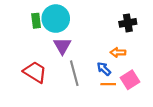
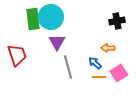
green rectangle: (36, 21) -> (33, 19), size x1.5
red trapezoid: (35, 72) -> (17, 55), moved, turned 40

